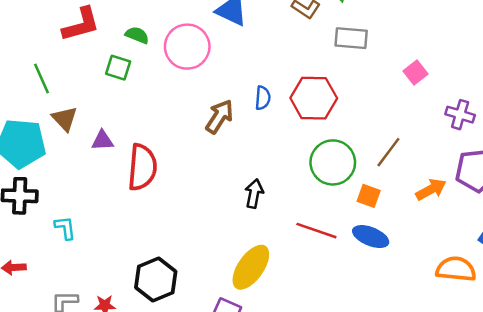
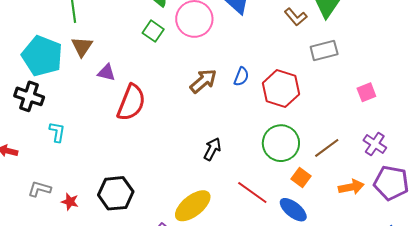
gray rectangle: (351, 38) -> (324, 50), turned -36
green square: (118, 68) -> (153, 31), moved
purple cross: (460, 115) -> (375, 144), moved

